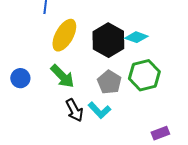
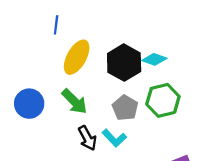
blue circle: (20, 78) -> (29, 104), size x1.4

